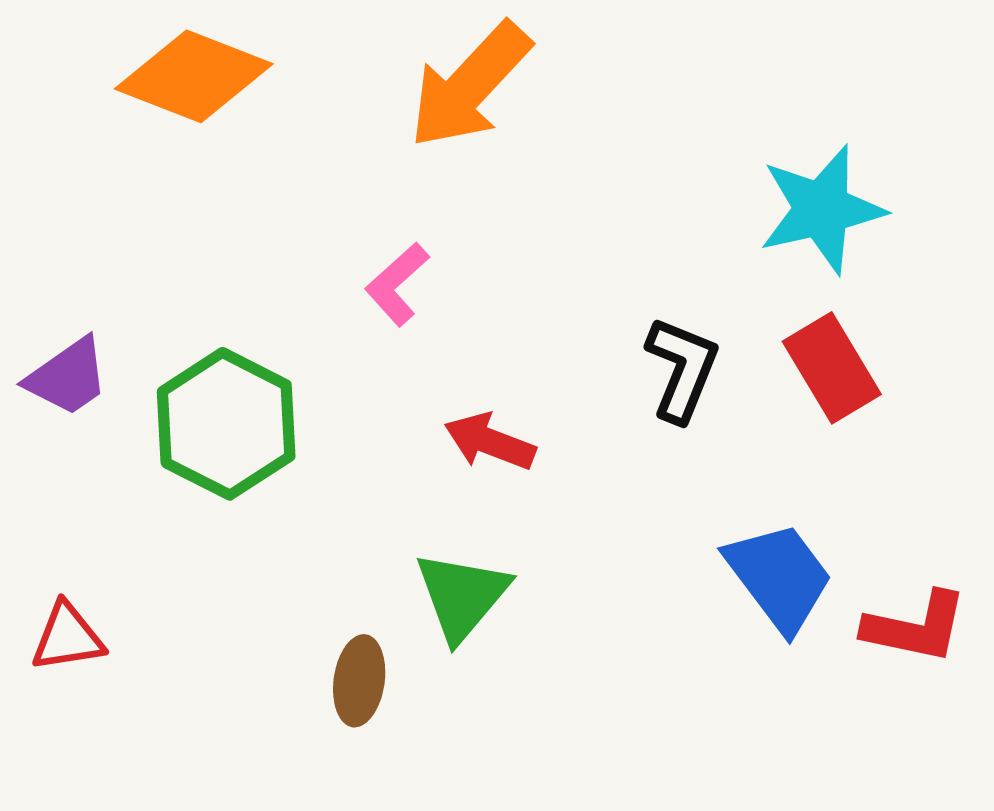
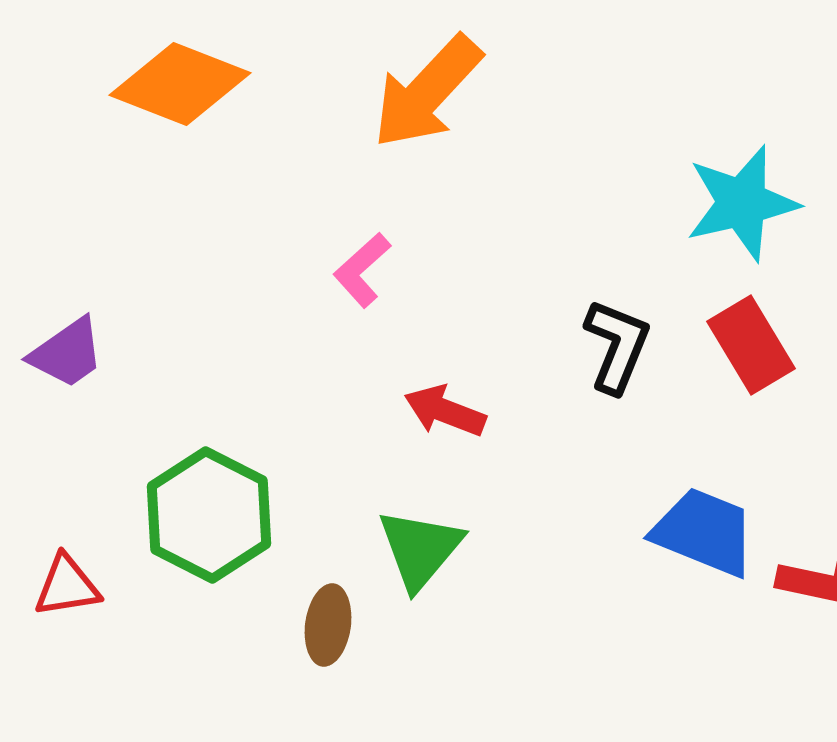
green hexagon: (226, 424) -> (209, 515), moved
blue trapezoid: (779, 577) -> (704, 532), turned -31

